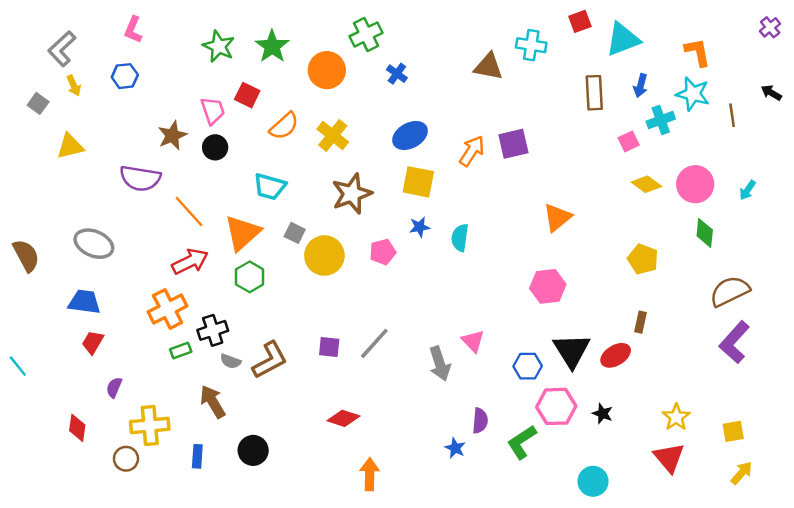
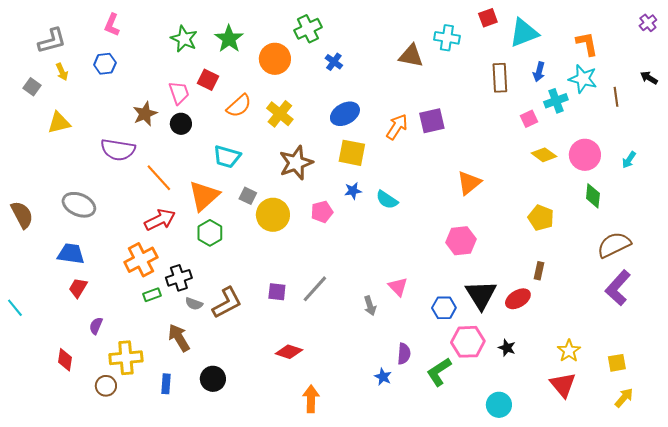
gray L-shape: (62, 49) -> (52, 41), turned -152
cyan semicircle: (460, 238) -> (387, 200), turned -65
gray arrow: (440, 364) -> (370, 306), size x0.7

